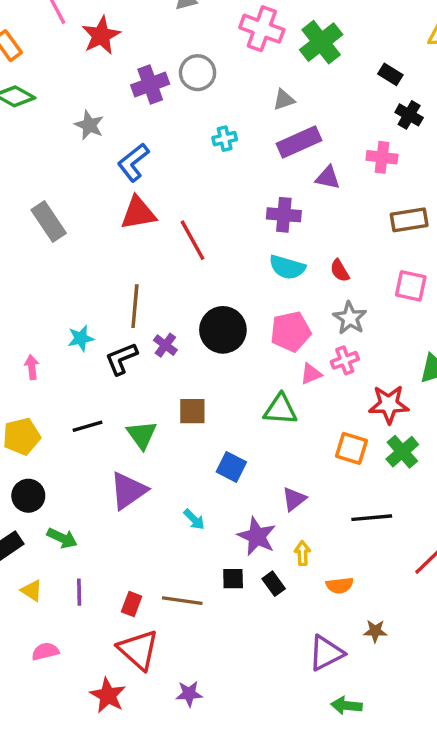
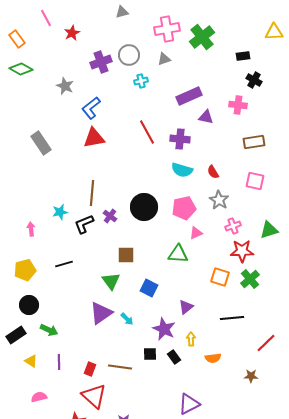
pink cross: (262, 29) -> (167, 29), turned -30
red star: (101, 35) -> (72, 33), size x0.7
black rectangle: (390, 74) -> (243, 56), turned -40
gray triangle: (284, 100) -> (164, 59), moved
cyan cross: (225, 139) -> (141, 81), moved
red line: (192, 240) -> (147, 132), moved
pink cross: (345, 360) -> (233, 226), moved
green triangle: (142, 435) -> (111, 281), moved
purple triangle: (128, 491) -> (101, 313), moved
brown star: (375, 631) -> (251, 376), moved
purple triangle: (326, 653) -> (189, 404), moved

